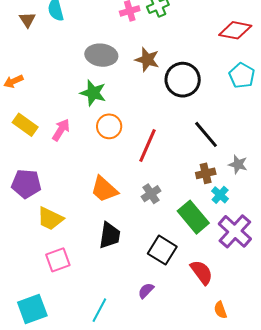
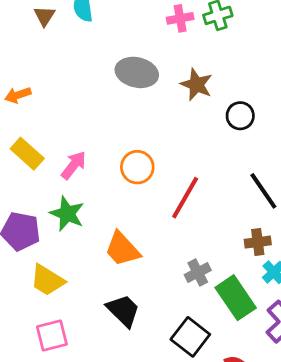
black circle: (183, 80) -> (240, 116), size x0.6
green star: (93, 93) -> (67, 214), moved
gray cross: (151, 194) -> (198, 273), moved
black trapezoid: (110, 235) -> (123, 310), turned -60

